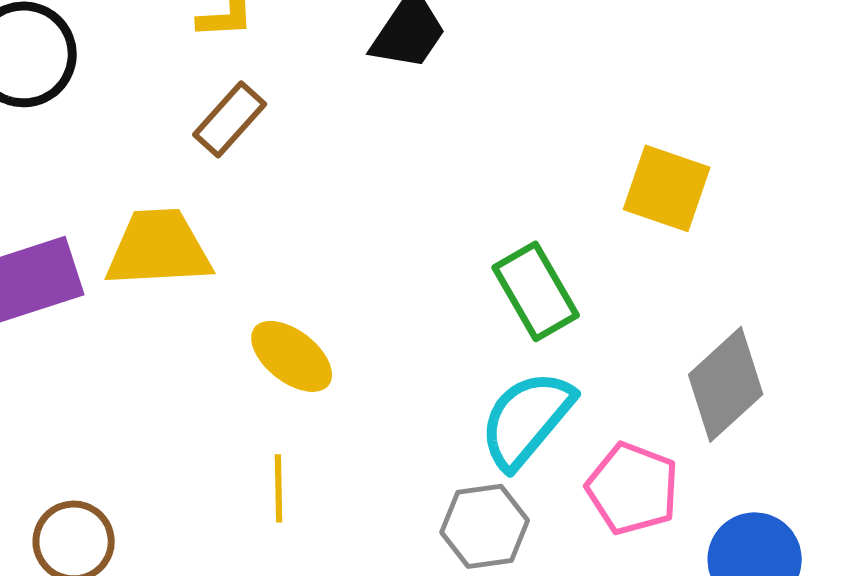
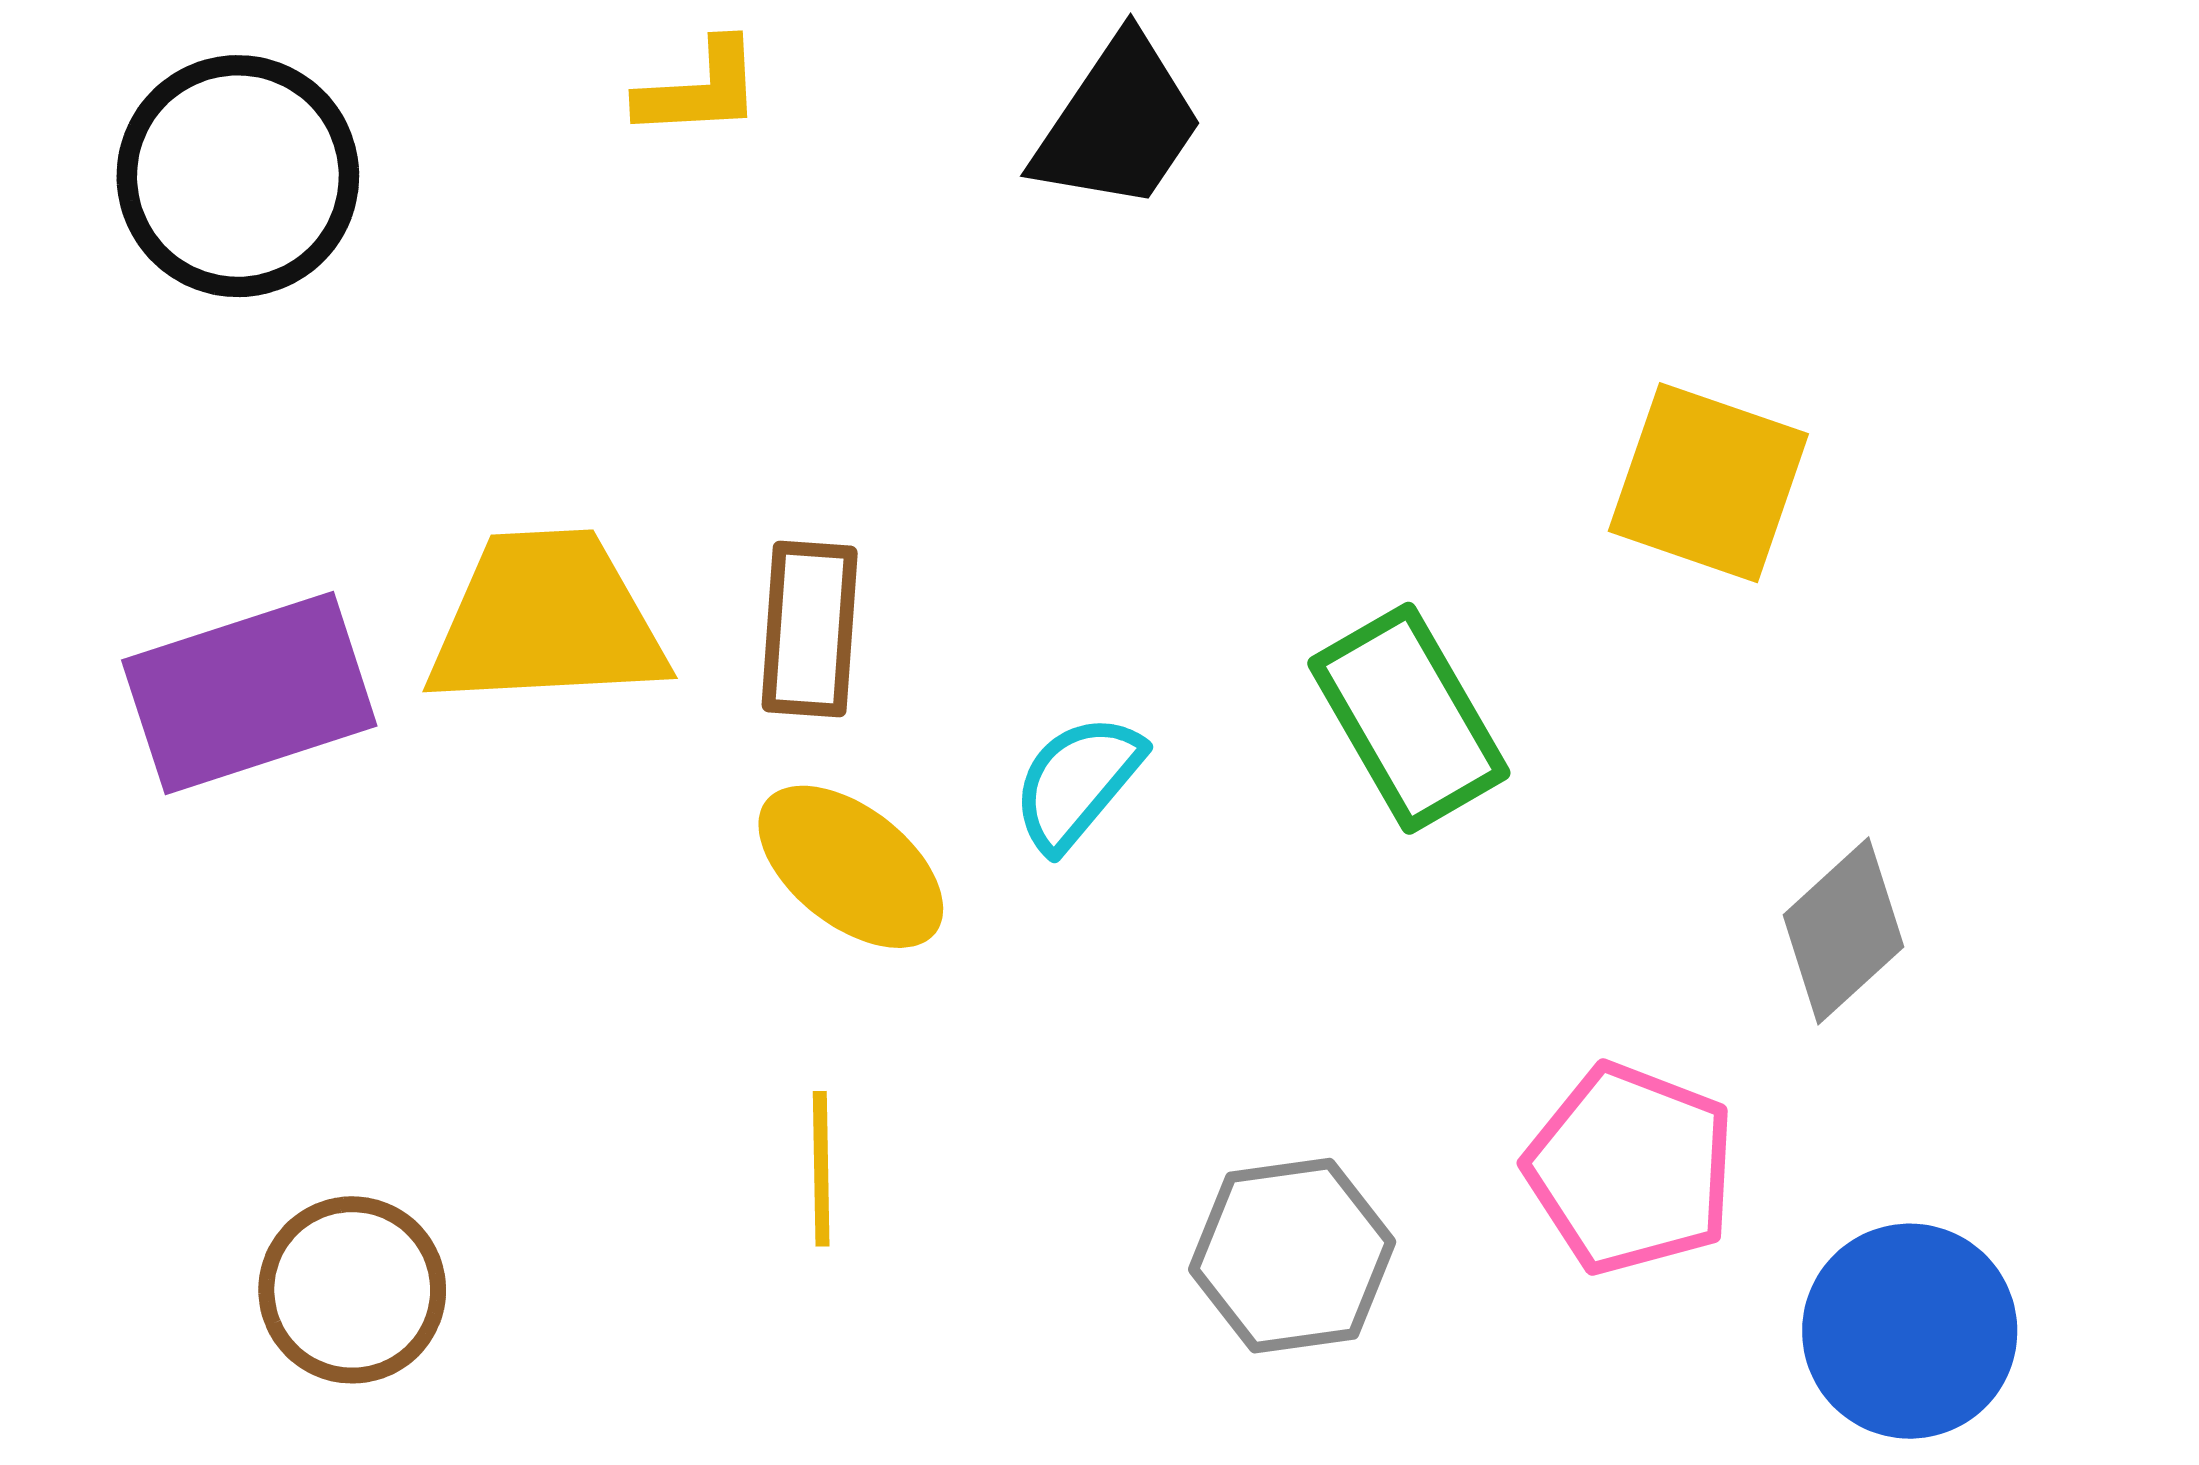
brown rectangle: (230, 119) -> (810, 629), moved, turned -38
gray diamond: (726, 384) -> (1843, 931), size x0.7
cyan semicircle: (527, 419) -> (1077, 782), moved, size x0.6

